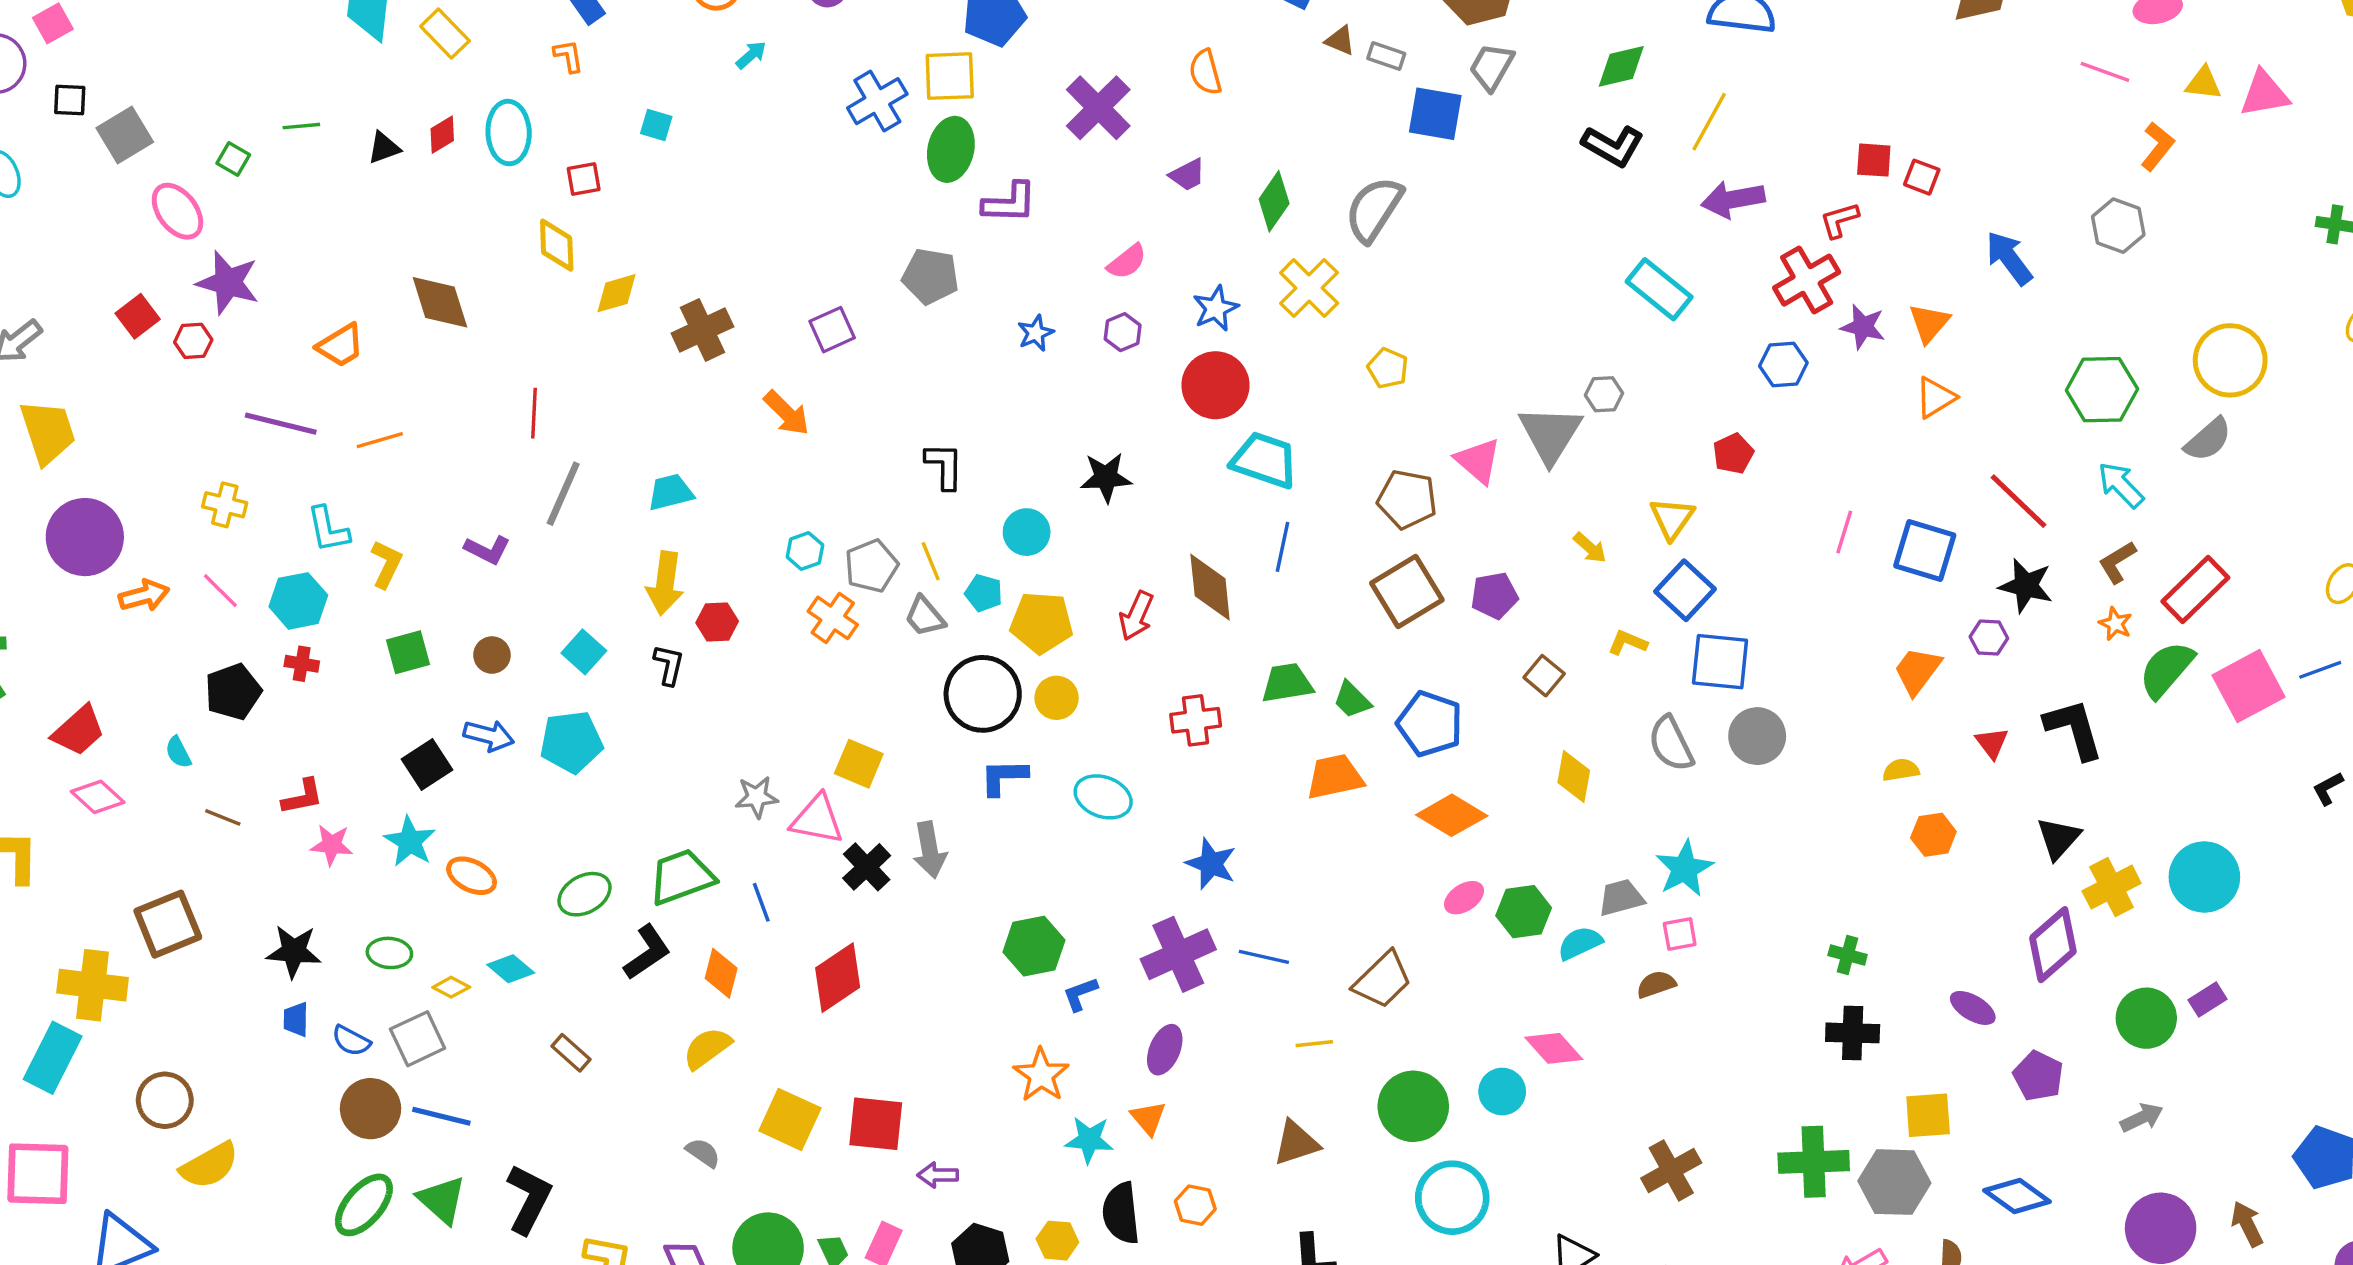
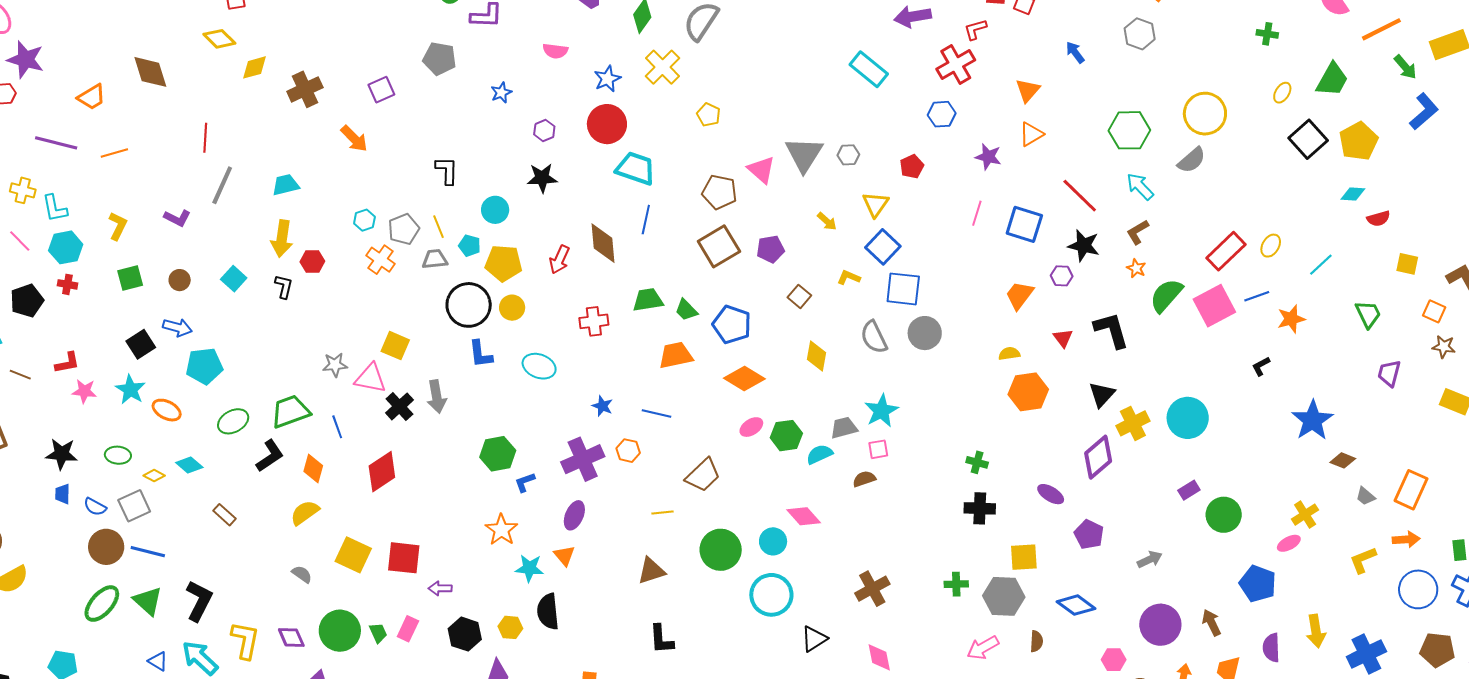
yellow diamond: (557, 245) -> (219, 39), turned -44
blue arrow: (2009, 258) -> (1075, 52), size x0.7
pink semicircle: (1127, 262) -> (555, 51), turned 45
purple star: (1863, 327) -> (988, 157), moved
purple hexagon: (1123, 332) -> (544, 130), moved
gray hexagon: (1604, 394) -> (848, 155), moved
cyan L-shape: (328, 529) -> (55, 208), moved
red rectangle: (2195, 589) -> (1226, 251), moved
gray trapezoid: (925, 617) -> (435, 259), turned 124
cyan pentagon: (571, 742) -> (204, 366), moved
blue L-shape: (1004, 777) -> (481, 354), turned -96
orange hexagon: (1933, 835) -> (1028, 392), size x1.5
blue star: (1211, 864) -> (602, 406), size x0.7
blue line: (1264, 957) -> (656, 414), moved
green circle: (2146, 1018) -> (1224, 515), moved
green cross: (1814, 1162) -> (956, 584), size x0.6
cyan circle: (1452, 1198) -> (771, 595), moved
orange hexagon: (1195, 1205) -> (628, 451), moved

